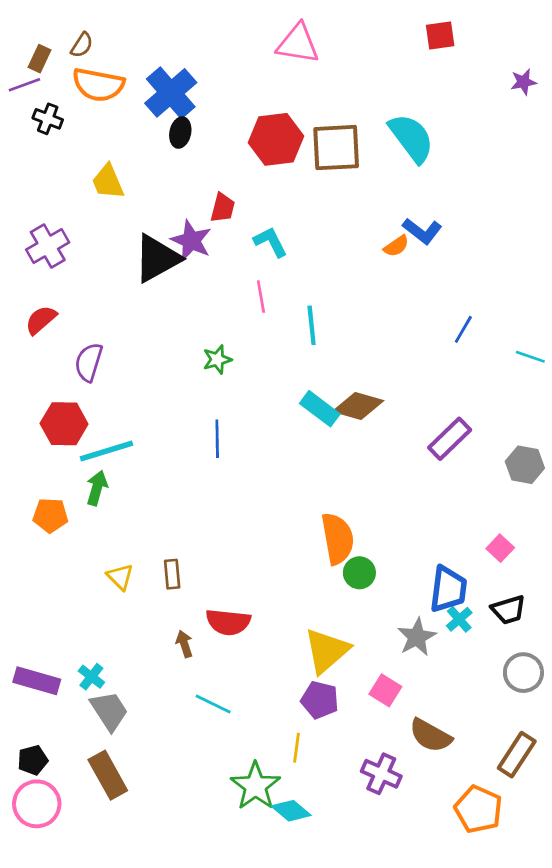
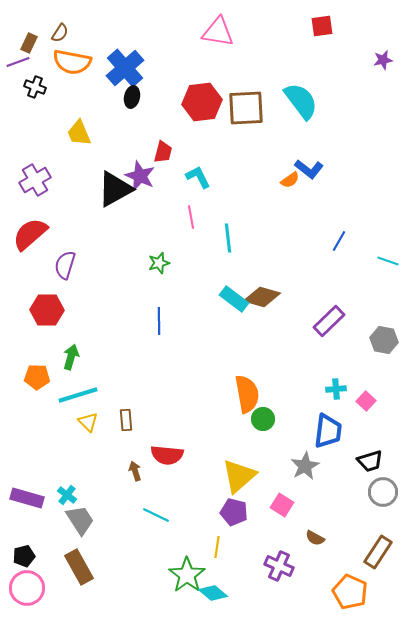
red semicircle: (41, 320) -> (30, 234), size x1.5
cyan line: (106, 451) -> (78, 395), moved
black trapezoid: (508, 610) -> (370, 461), moved
cyan cross: (459, 619) -> (336, 389), moved, turned 36
brown semicircle: (430, 735) -> (315, 538), size x0.6

